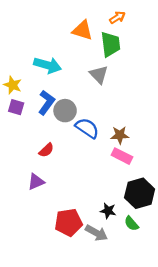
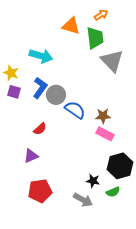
gray triangle: (99, 75) -> (112, 61), moved, size x1.4
red pentagon: (69, 222) -> (40, 191), moved
green semicircle: (131, 224) -> (113, 192), turned -72

